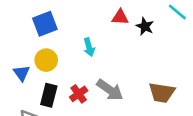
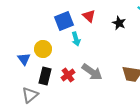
red triangle: (120, 17) -> (89, 16), moved, turned 40
blue square: (45, 24) -> (64, 21), moved

